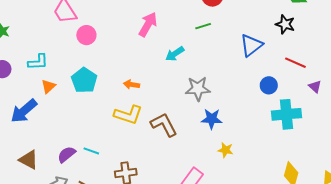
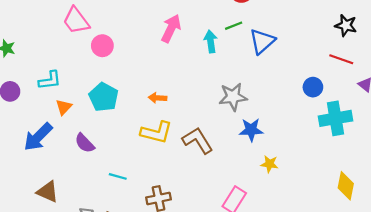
black star: (285, 24) -> (346, 25), moved
blue triangle: (251, 45) -> (262, 41), moved
cyan arrow: (175, 54) -> (211, 41), moved, turned 120
purple semicircle: (67, 154) -> (85, 143), moved, turned -90

